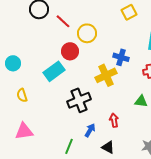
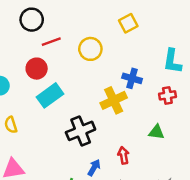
yellow square: (129, 12) -> (128, 23), moved
red line: (63, 21) -> (51, 42), moved, turned -63
red circle: (70, 51) -> (37, 69), moved

